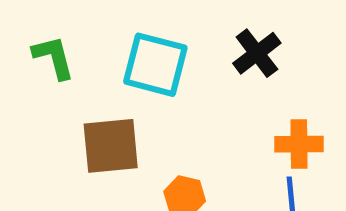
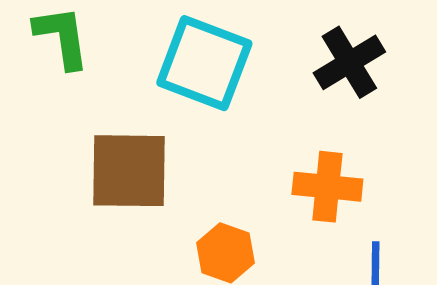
orange cross: (299, 144) -> (327, 187), moved

